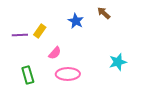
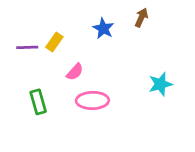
brown arrow: (104, 13) -> (141, 18), turned 72

